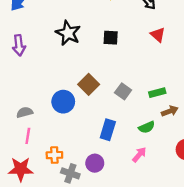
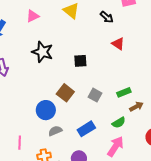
black square: (111, 38) -> (80, 61), moved
gray semicircle: (25, 112) -> (55, 131), moved
blue rectangle: (108, 130) -> (86, 129), turned 48
pink arrow: (139, 155) -> (115, 146), size x1.5

